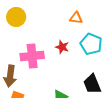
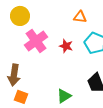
pink cross: (32, 56) -> (36, 41), moved, turned -30

